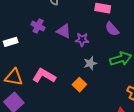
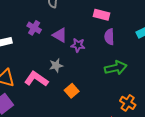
purple semicircle: (112, 29) -> (109, 37), turned 35
gray star: (90, 63) -> (56, 65), moved

